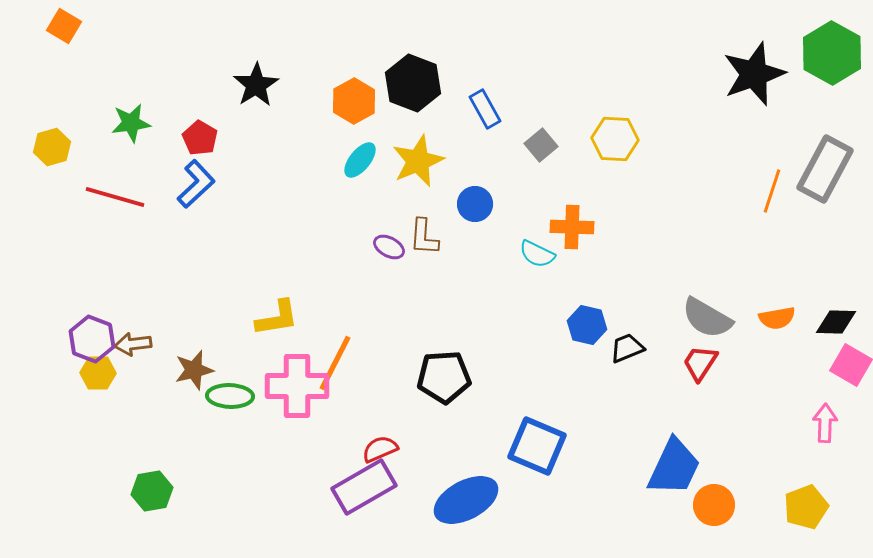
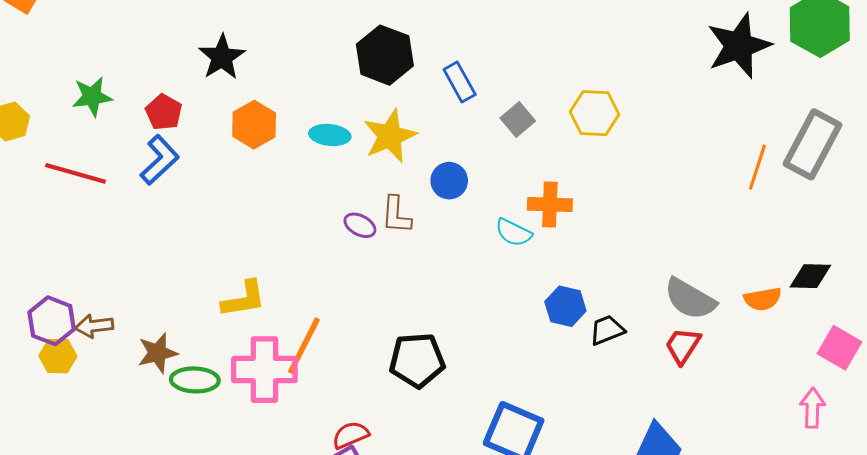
orange hexagon: (354, 101) -> (254, 125), moved
cyan ellipse: (360, 160) -> (330, 135), turned 57
black diamond: (836, 322) -> (810, 276), moved

